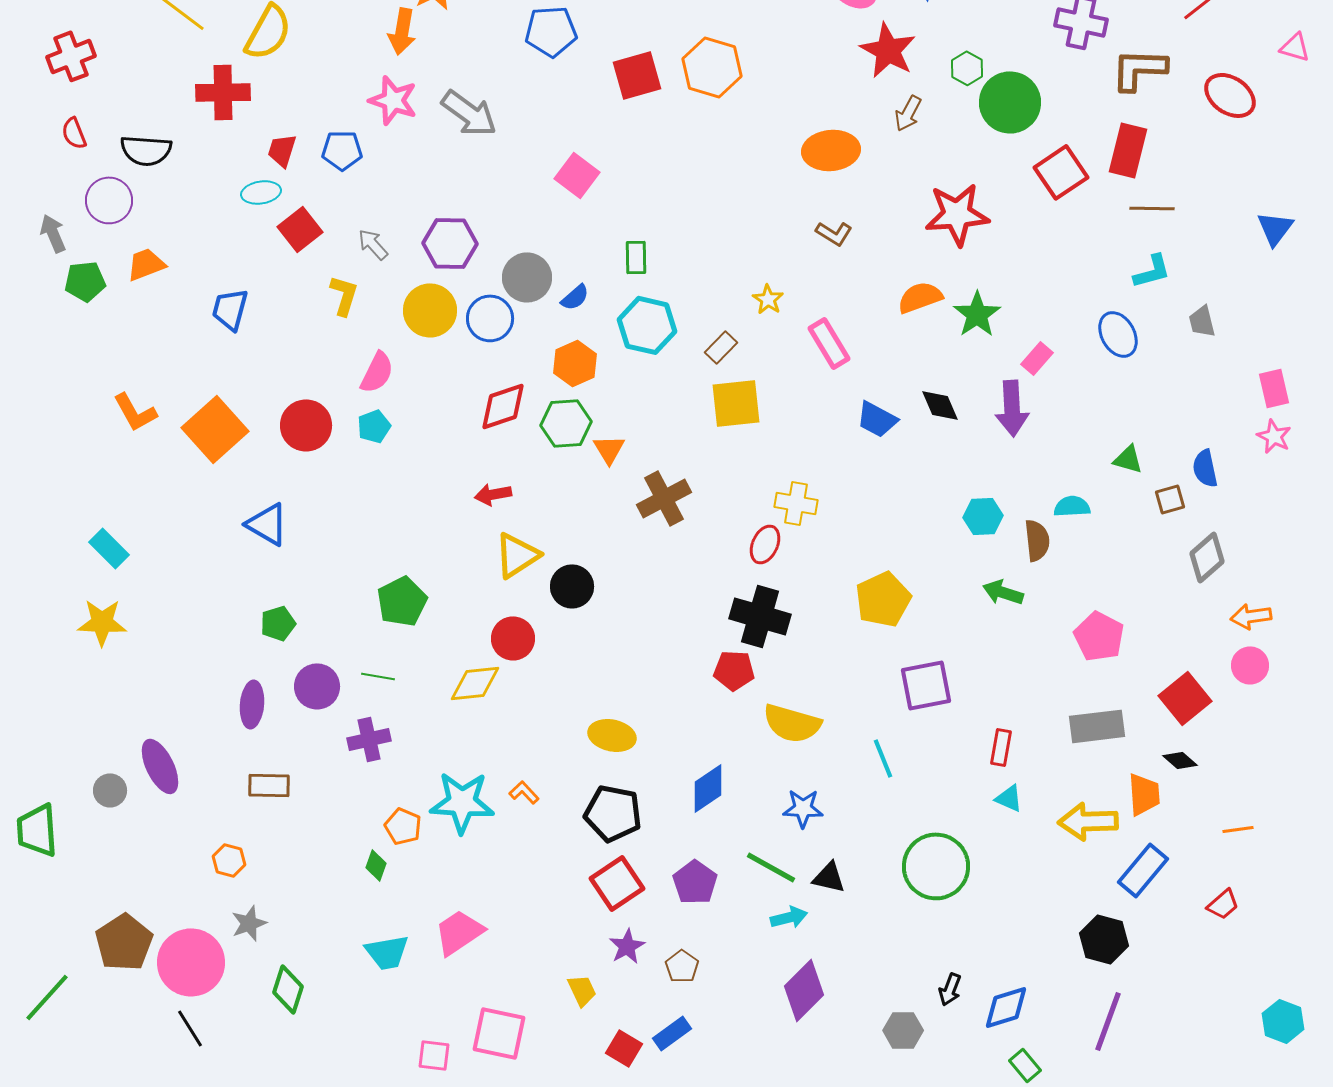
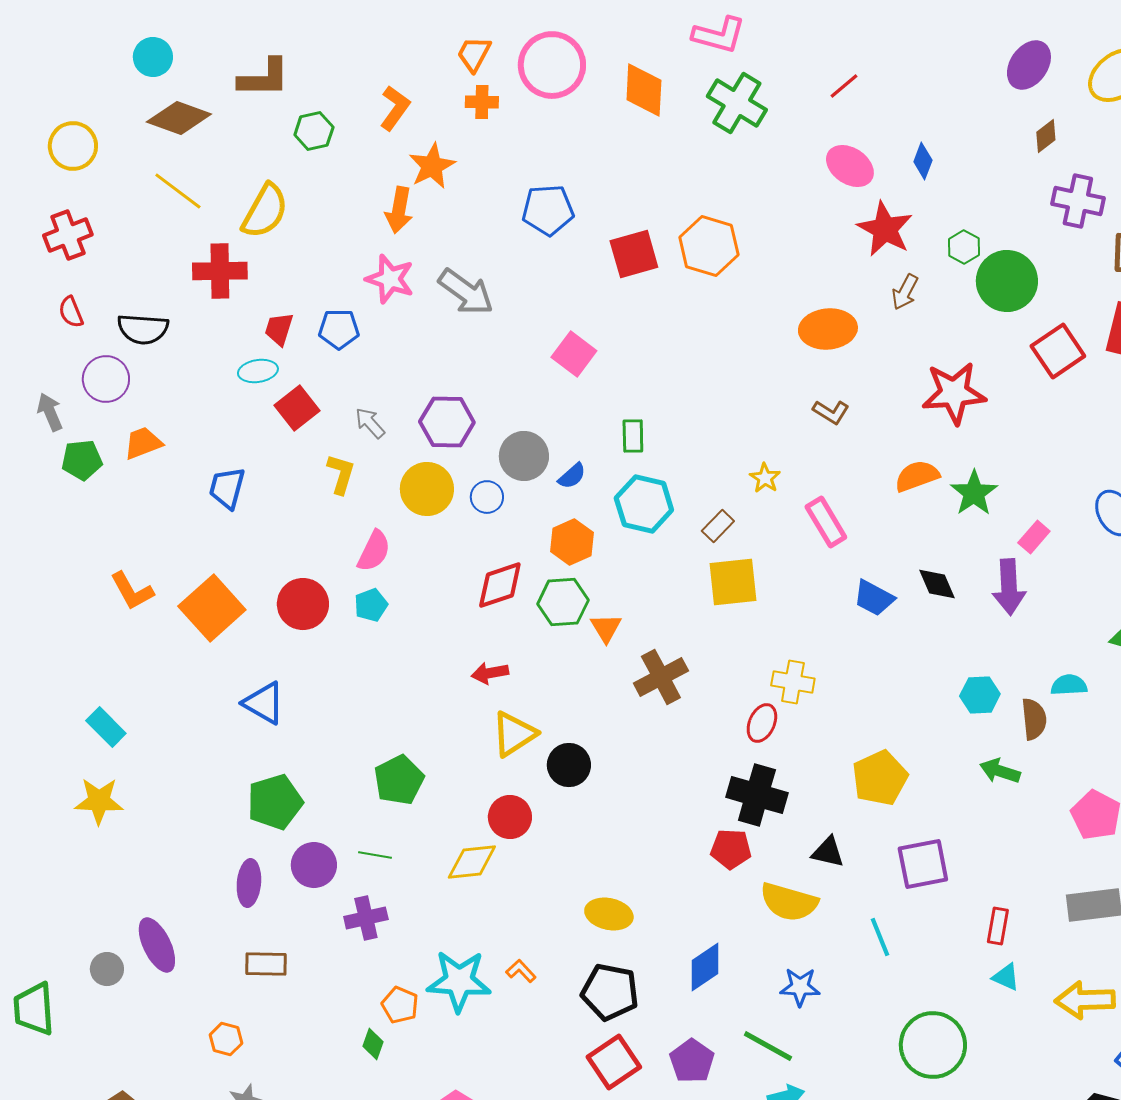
blue circle: (490, 318) -> (487, 497), size x0.7
green pentagon: (278, 623) -> (275, 802), size x1.6
black triangle: (829, 877) -> (828, 852), moved

